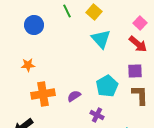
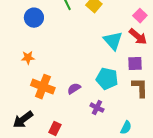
cyan triangle: (101, 39) -> (113, 41), moved
cyan pentagon: (107, 86) -> (107, 79), turned -30
orange cross: (43, 94) -> (43, 87), turned 30

